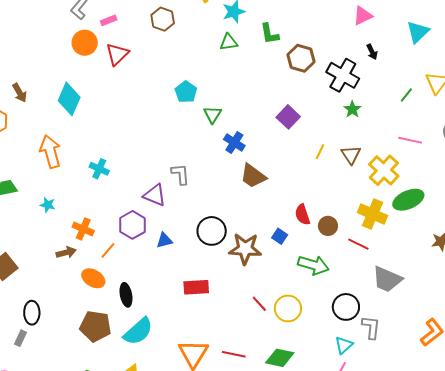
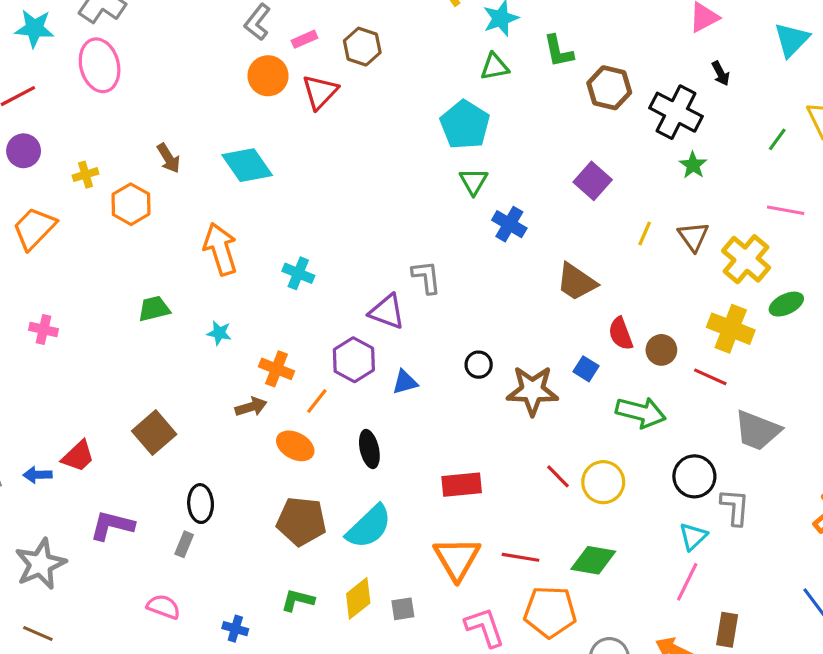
brown hexagon: (163, 19) -> (362, 47), moved
cyan pentagon: (186, 92) -> (465, 125), moved, size x1.4
cyan diamond: (69, 99) -> (247, 165), turned -56
brown trapezoid: (253, 176) -> (576, 282), moved
green ellipse: (408, 200) -> (786, 304), size x0.7
black circle: (212, 231) -> (479, 365), size x0.6
red rectangle: (196, 287) -> (462, 485), moved
black ellipse: (126, 295) -> (369, 449), moved

